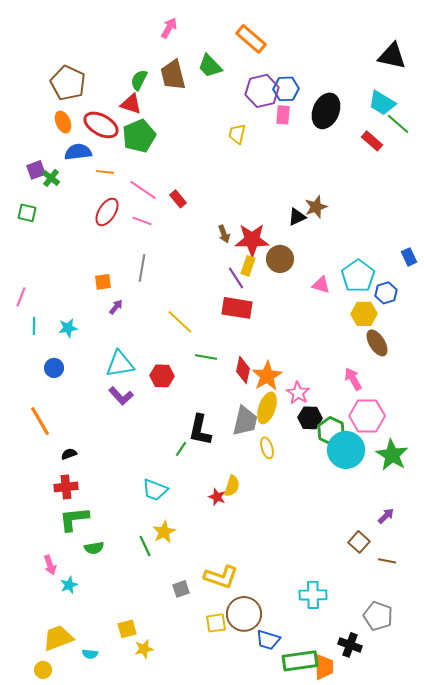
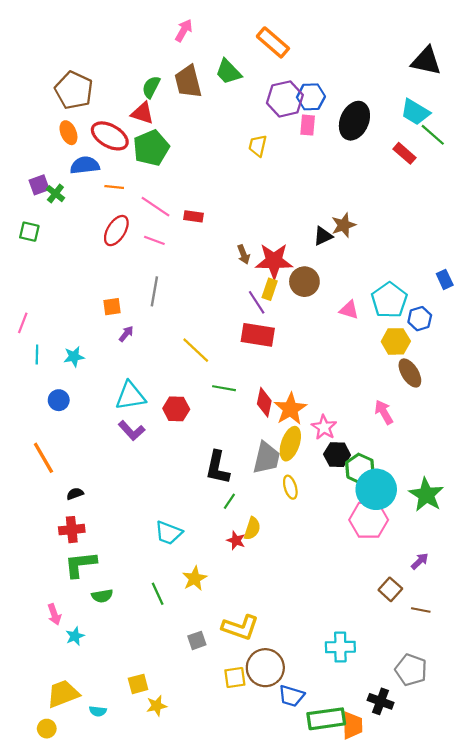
red rectangle: (178, 199) -> (194, 216), turned -42
pink hexagon: (367, 416) -> (369, 520), moved
green line: (181, 449) -> (229, 501), moved
yellow star: (164, 532) -> (195, 578), moved

